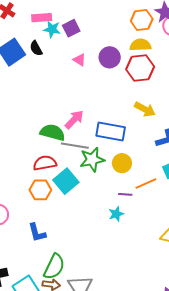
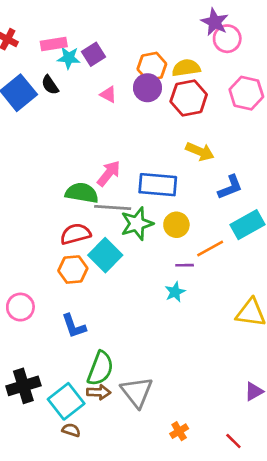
orange hexagon: (142, 20) -> (152, 67), moved

